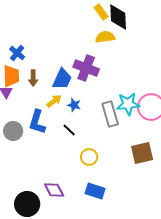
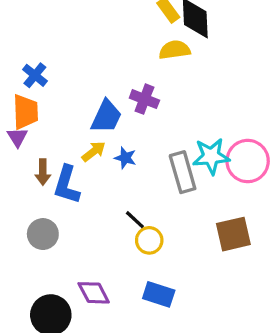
purple cross: (86, 68) -> (144, 99), size x0.7
brown arrow: (33, 78) -> (43, 172), moved
black line: (69, 130) -> (135, 220), moved
gray circle: (13, 131) -> (43, 234), moved

